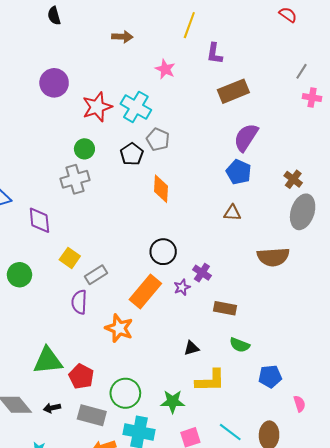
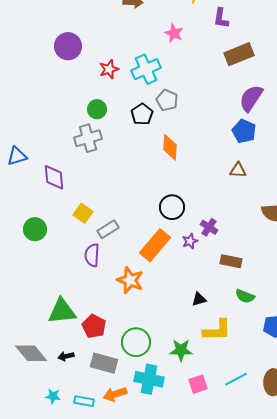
red star: (97, 107) -> (109, 69), size x0.7
cyan cross: (136, 107) -> (146, 69), turned 36
cyan line: (230, 432) -> (236, 379), turned -65

